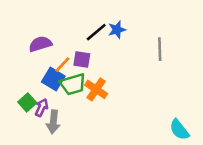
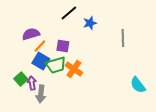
black line: (96, 32) -> (69, 13), moved
orange line: (62, 65) -> (40, 46), moved
purple arrow: (42, 108) -> (32, 83), turned -32
cyan semicircle: (179, 130) -> (138, 85), moved

